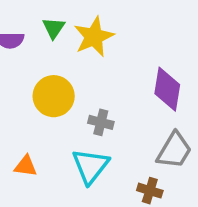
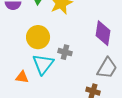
cyan triangle: (90, 166) -> (43, 64), moved

